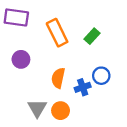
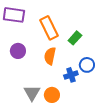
green rectangle: (92, 36) -> (75, 38), moved
orange semicircle: (58, 78) -> (50, 56), moved

